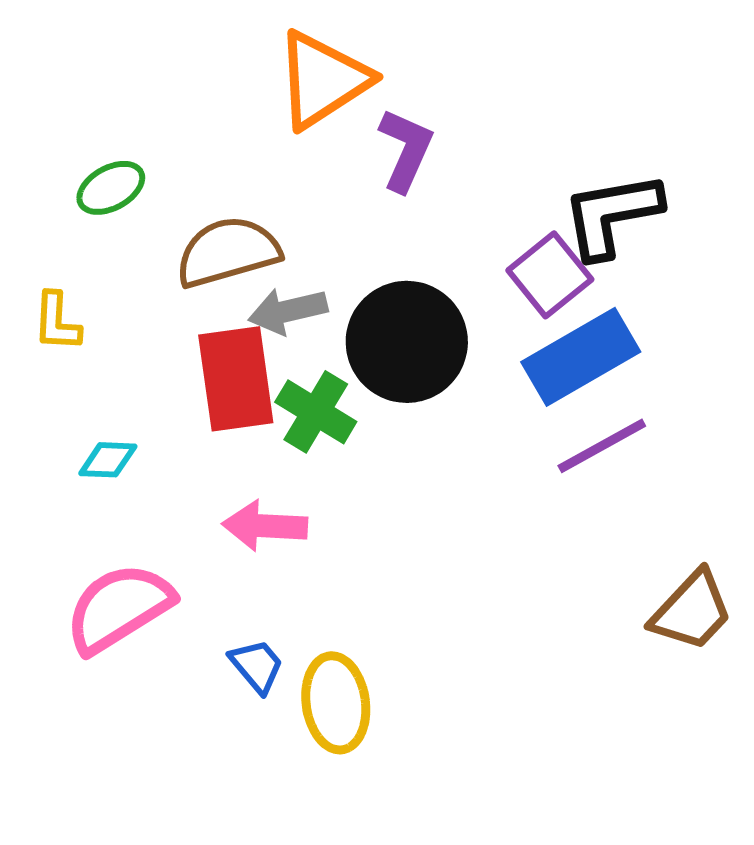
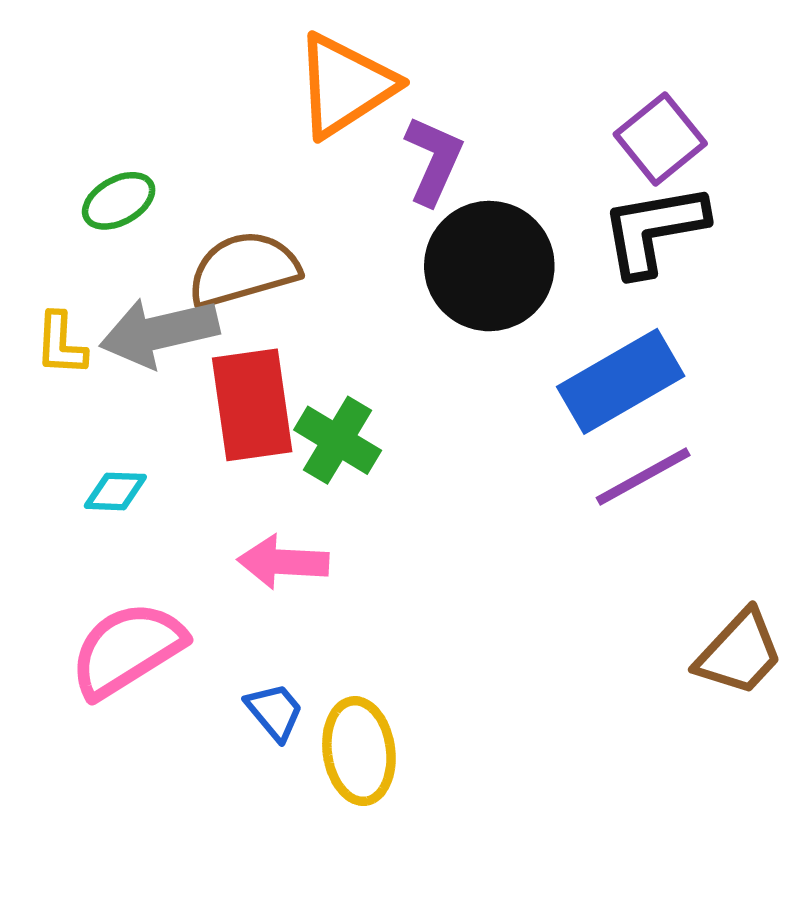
purple square: (550, 275) -> (660, 139), moved
gray arrow: (288, 311) -> (159, 332), moved, size x1.4
black circle: (407, 342) -> (489, 266), moved

